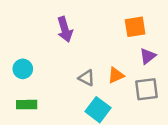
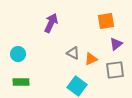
purple arrow: (65, 29) -> (51, 23), turned -138
gray triangle: (87, 78) -> (73, 53), moved

